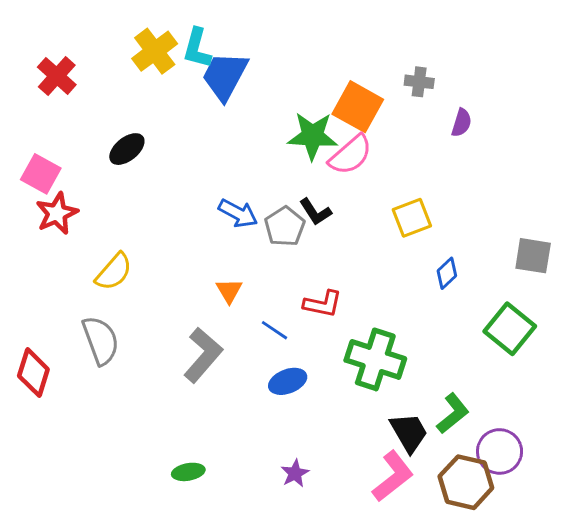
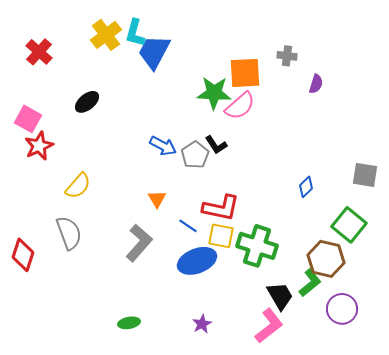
orange square: (358, 107) -> (245, 73), turned -32
yellow square: (412, 218) -> (221, 236), moved, turned 32
red L-shape: (323, 304) -> (221, 208), size x1.4
blue ellipse: (288, 381) -> (197, 261), size x1.5
brown hexagon: (466, 482) -> (326, 259), moved

